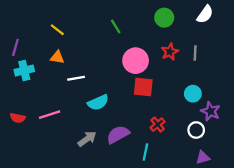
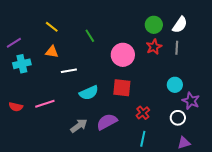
white semicircle: (205, 14) -> (180, 25), moved
green circle: (164, 18) -> (154, 25), moved
green line: (116, 26) -> (90, 36), moved
purple line: (15, 47) -> (14, 43), turned 42
red square: (143, 87) -> (122, 88), moved
cyan line: (145, 152) -> (143, 139), moved

